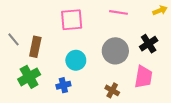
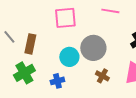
gray circle: (115, 51) -> (93, 48), moved
brown cross: (112, 90) -> (102, 76), moved

